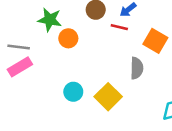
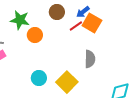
red line: (119, 27) -> (76, 26), turned -48
orange square: (155, 41) -> (92, 23), moved

